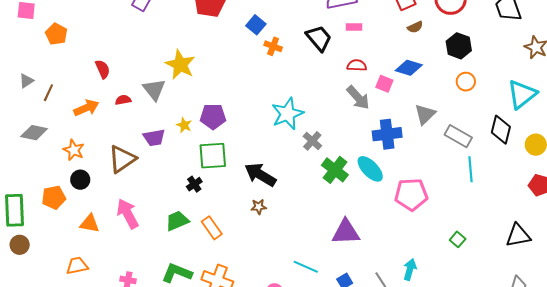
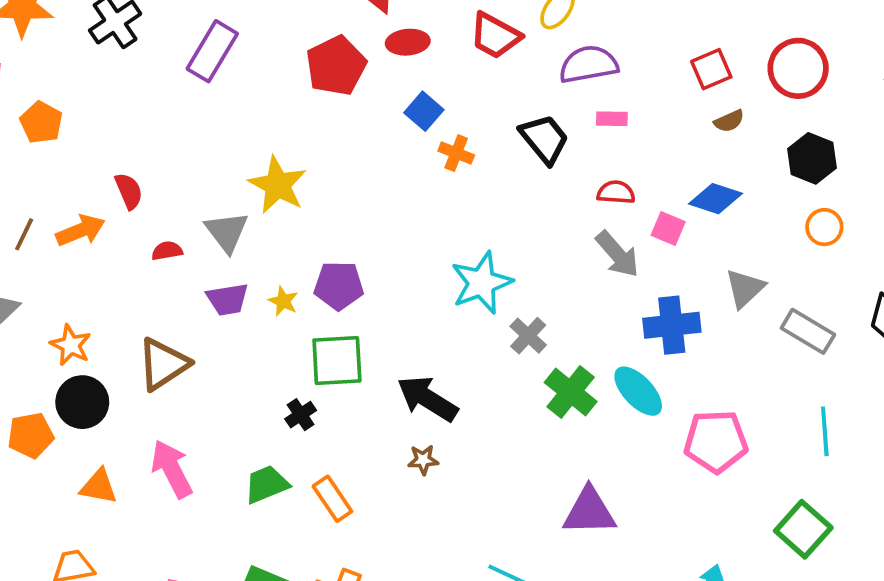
orange arrow: (86, 108) -> (80, 230), moved
purple trapezoid: (154, 138) -> (228, 299), moved
cyan line: (470, 169) -> (825, 431), moved
black circle: (80, 180) -> (82, 402), size x1.4
green square: (458, 239) -> (803, 529), size x1.8

